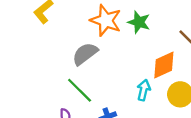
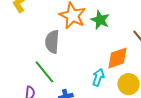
gray semicircle: (85, 54) -> (52, 42), turned -55

